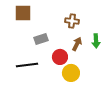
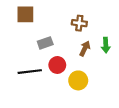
red circle: (60, 57) -> (57, 65), moved

